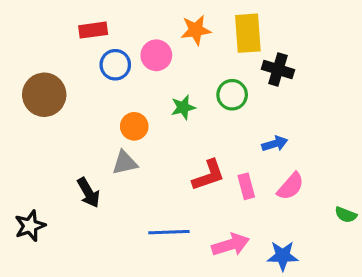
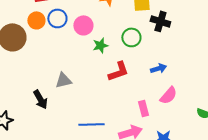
pink circle: (156, 55) -> (83, 25), moved
orange circle: (134, 126) -> (36, 20), moved
red L-shape: (208, 175) -> (118, 71), moved
pink rectangle: (246, 186) -> (143, 108), moved

